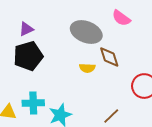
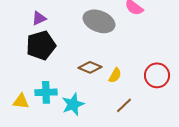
brown diamond: (109, 57) -> (90, 67), moved, turned -50
yellow semicircle: (87, 68) -> (115, 75), moved, turned -63

